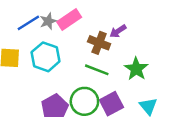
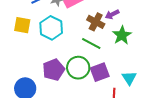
green star: (136, 69) -> (122, 35), moved

